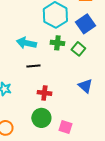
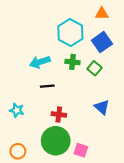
cyan arrow: (26, 43) -> (40, 62), turned -30
green circle: (41, 118) -> (56, 141), size x1.4

